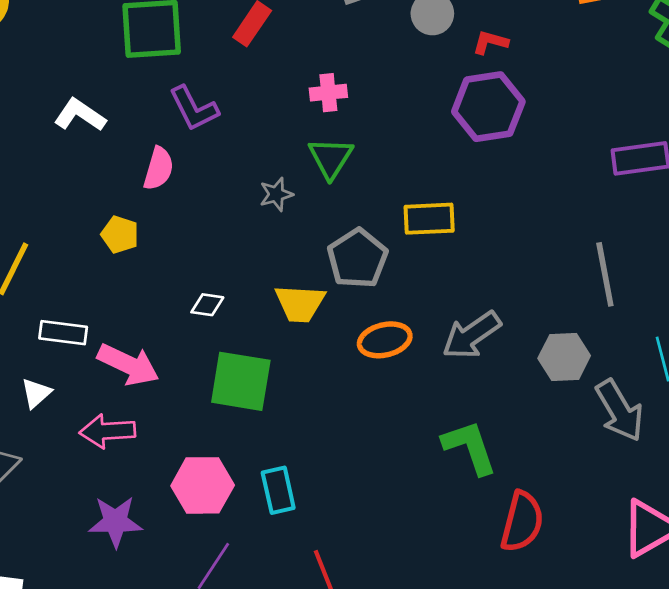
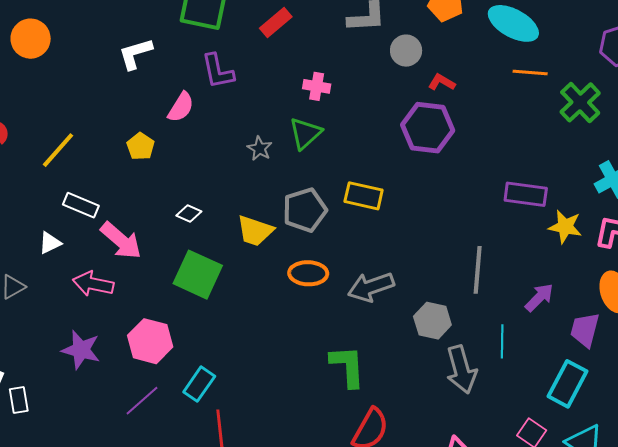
white L-shape: (80, 115) -> (135, 54), turned -66
gray star: (276, 194) -> (260, 148), turned 30
cyan rectangle: (278, 490) -> (199, 384), moved, turned 32

